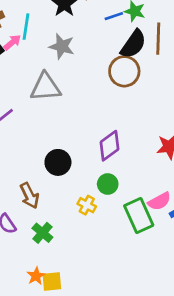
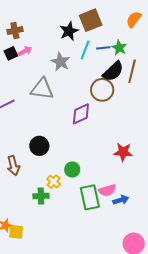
cyan line: (26, 27) -> (85, 50), moved
purple diamond: (109, 146) -> (81, 114), moved
green cross: (42, 233) -> (41, 196), moved, turned 35

